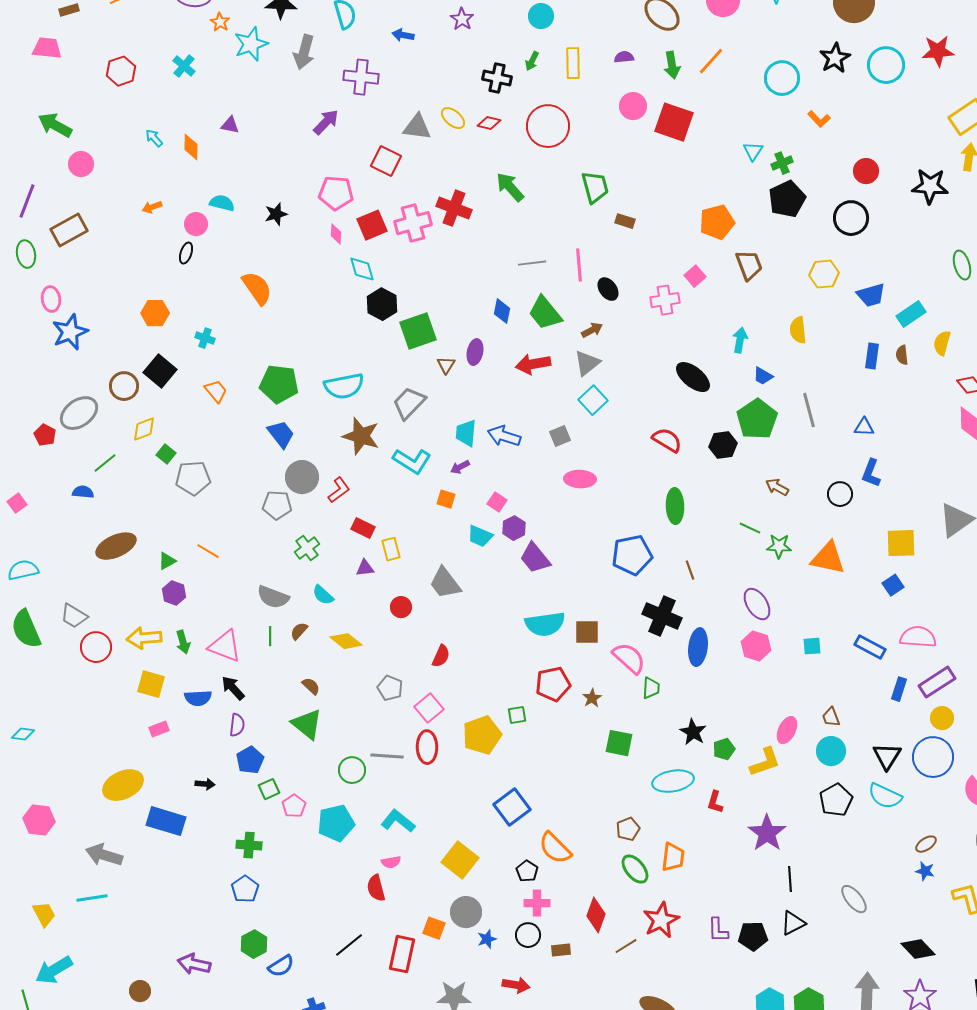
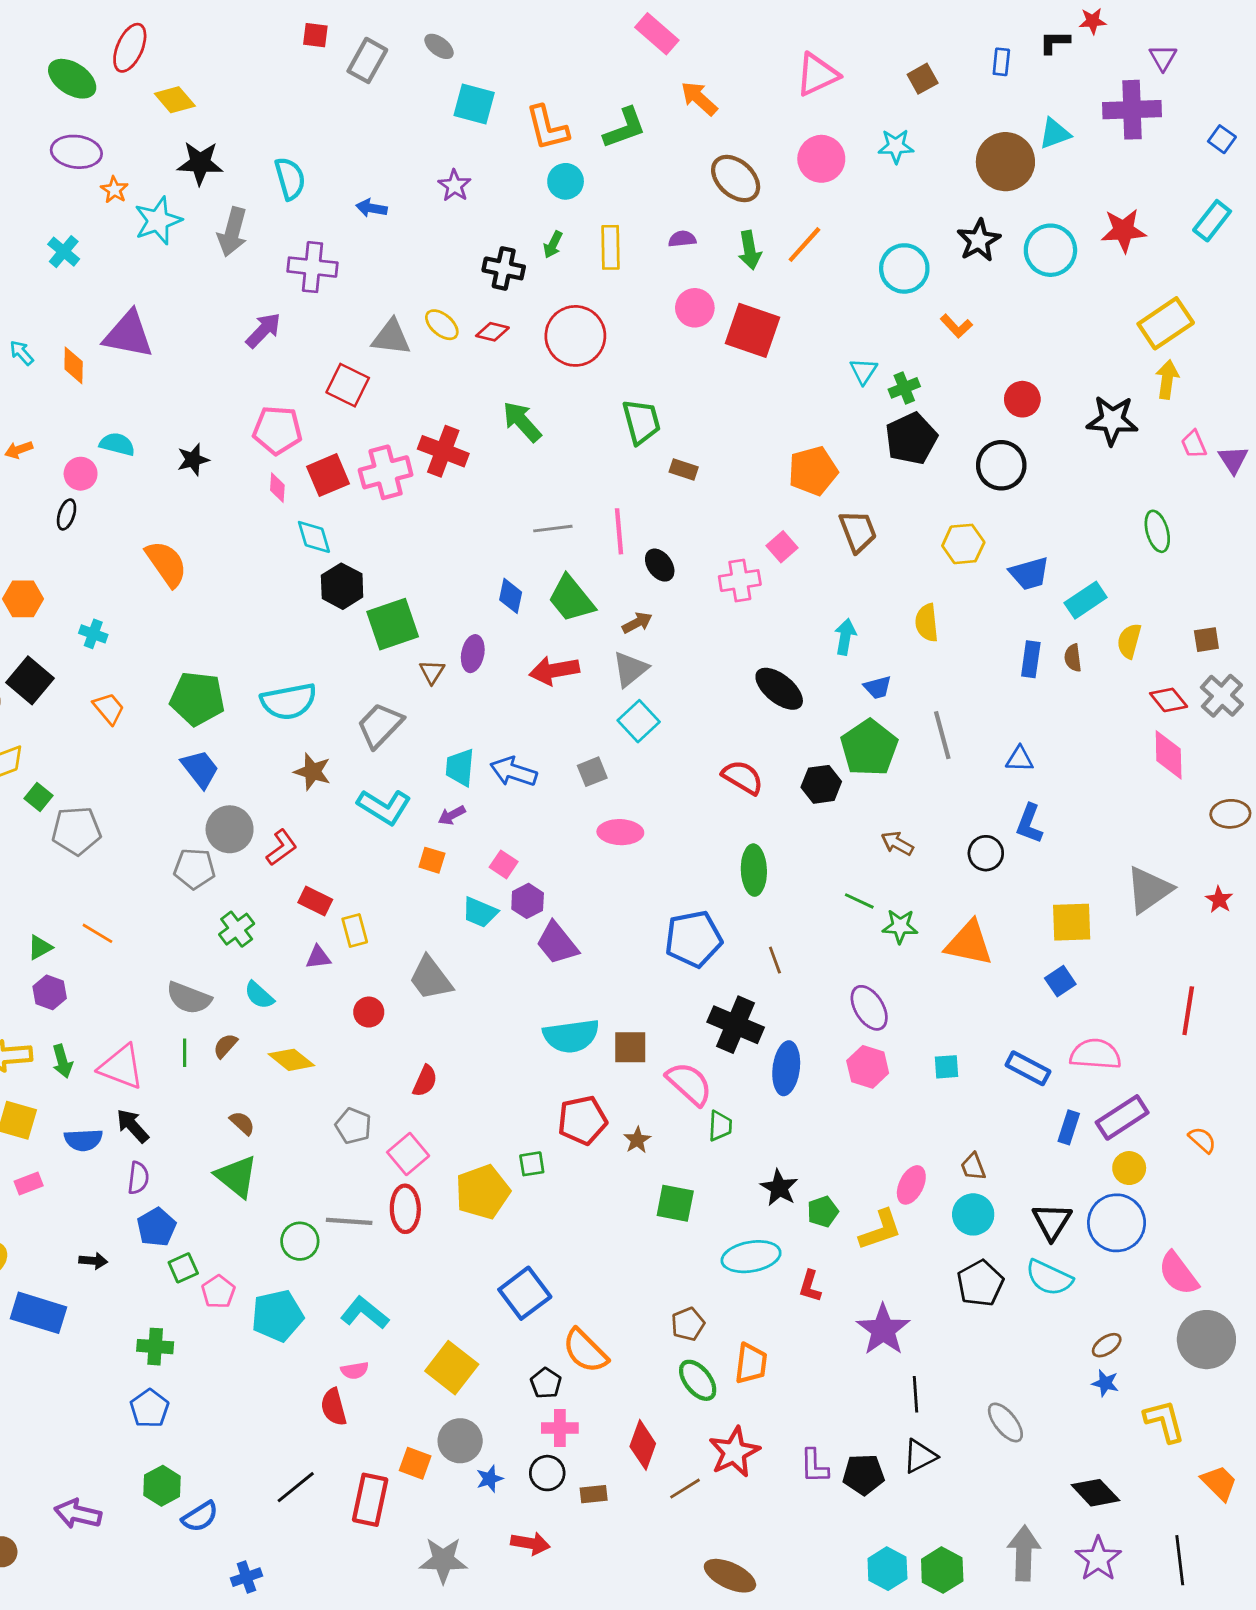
purple triangle: (230, 125) -> (128, 335), size x2.0
blue trapezoid: (763, 376) -> (878, 687), turned -45
brown star: (361, 436) -> (313, 772), size x0.7

